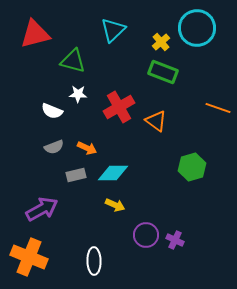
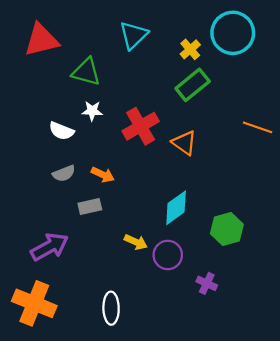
green rectangle: (163, 72) -> (193, 85), turned -60
green hexagon: (192, 167) -> (227, 229), moved
cyan diamond: (113, 173) -> (176, 208), moved, turned -36
purple circle: (146, 235) -> (168, 255), moved

